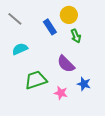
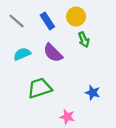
blue rectangle: (50, 27) -> (47, 21), moved
purple semicircle: (66, 64) -> (53, 53), moved
pink star: (61, 93) -> (67, 117), moved

